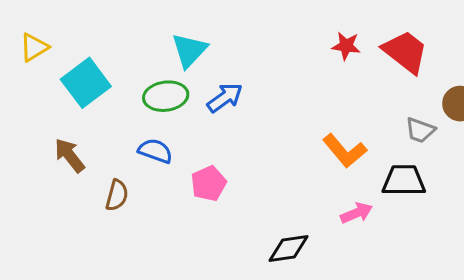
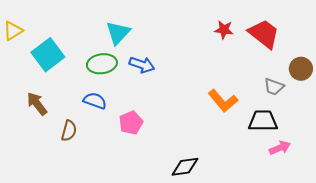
blue arrow: (225, 98) -> (142, 65), turned 55
pink arrow: (357, 213) -> (280, 148), moved

